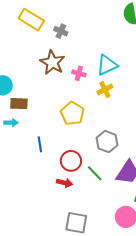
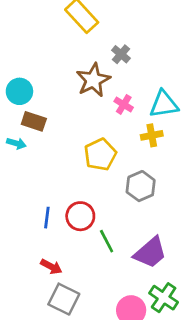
gray cross: (61, 31) -> (121, 54), moved
gray hexagon: (107, 142) -> (141, 186), moved
blue line: (40, 144) -> (47, 218), moved
red arrow: (64, 183) -> (51, 267), moved

